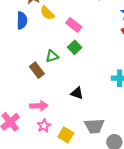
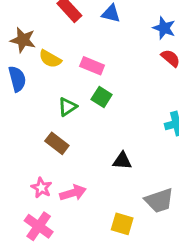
green triangle: (52, 56) -> (67, 107), moved
pink star: (44, 126) -> (42, 188), moved

